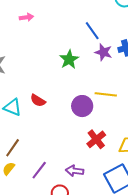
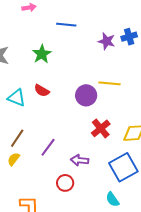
blue line: (92, 31) -> (66, 25), moved, turned -48
green star: (69, 59) -> (42, 54), moved
purple line: (39, 170) -> (48, 147), moved

